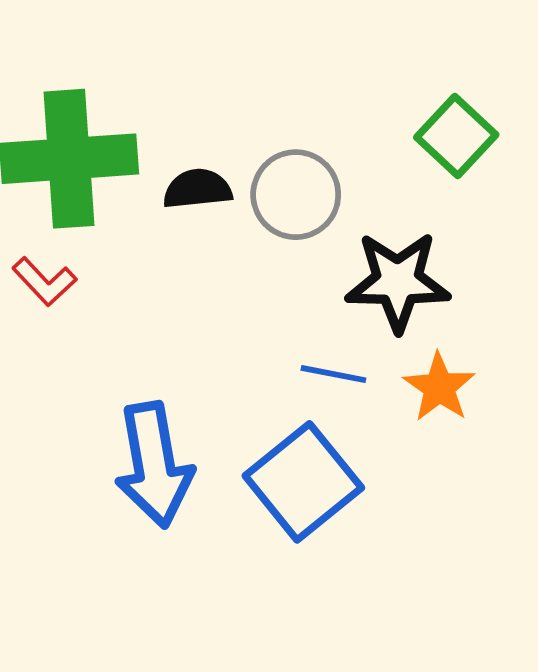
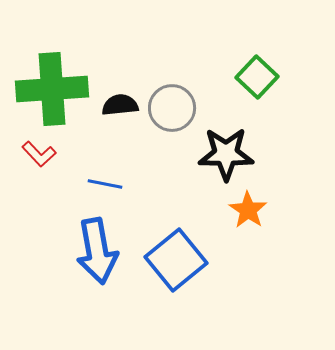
blue line: (333, 374) -> (105, 184), moved

